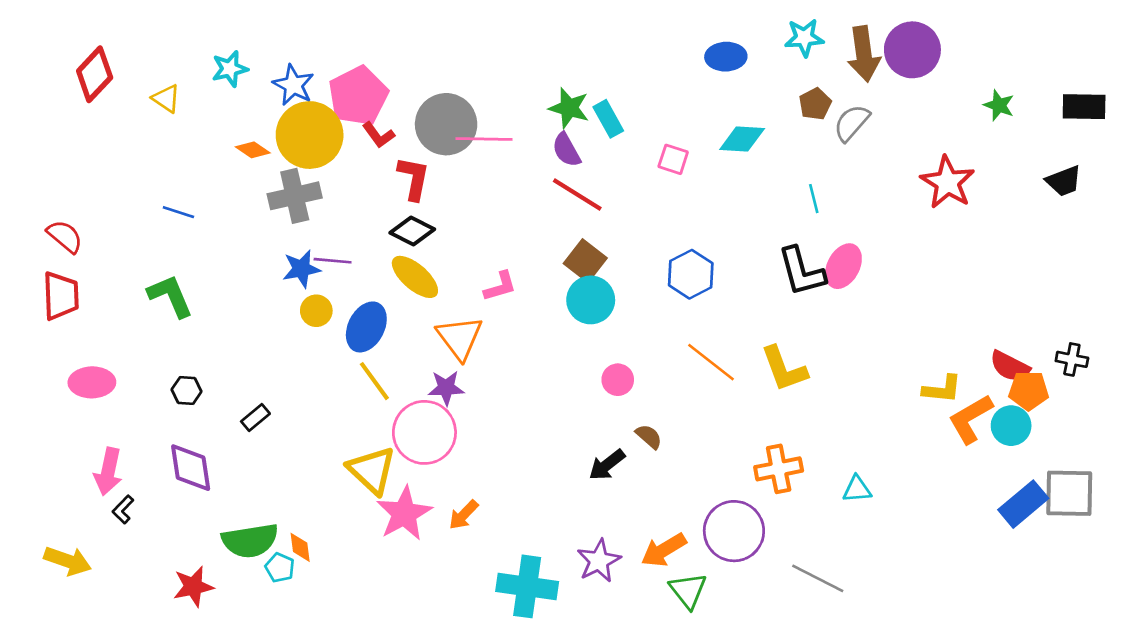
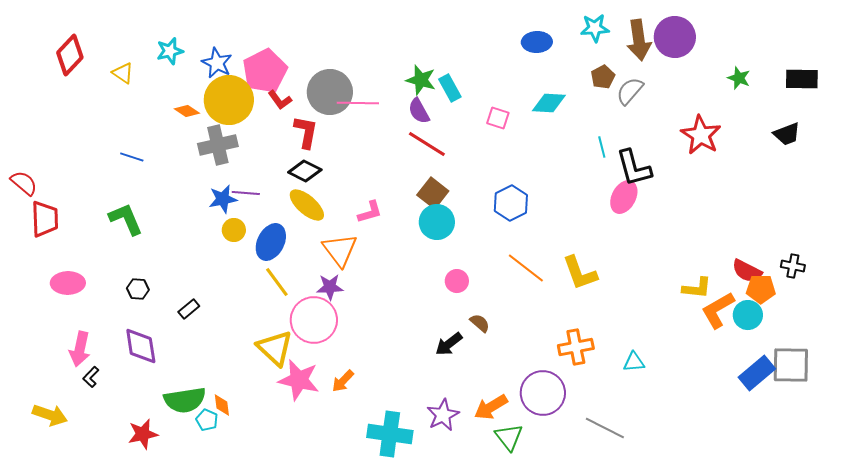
red semicircle: (65, 236) -> (24, 183), moved
black L-shape: (802, 272) -> (634, 168), moved
pink star: (404, 513) -> (299, 380), turned -30

